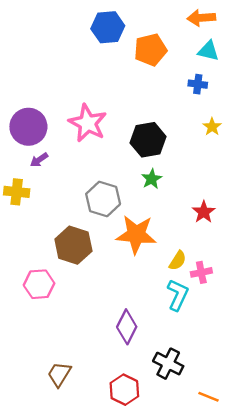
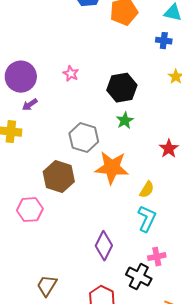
pink star: (88, 123) -> (71, 74), size x0.5
pink cross: (201, 272) -> (157, 257), moved

